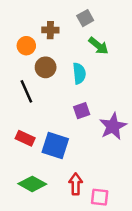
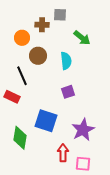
gray square: (85, 18) -> (60, 15), moved, turned 32
purple star: (113, 126) -> (83, 130), moved
red rectangle: (25, 138) -> (12, 97), moved
green diamond: (32, 184) -> (20, 138), moved, turned 70

